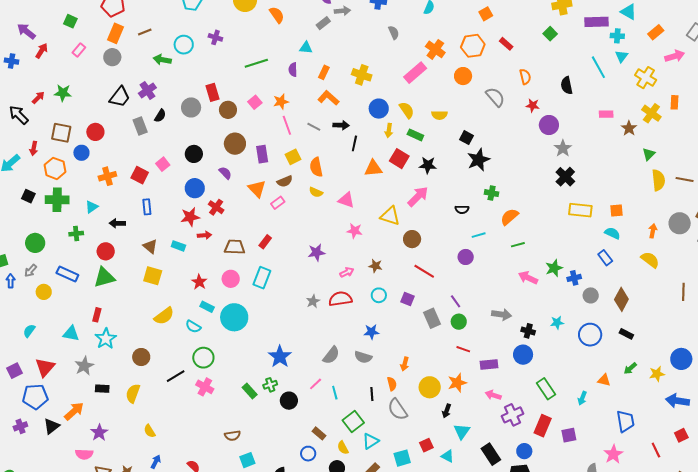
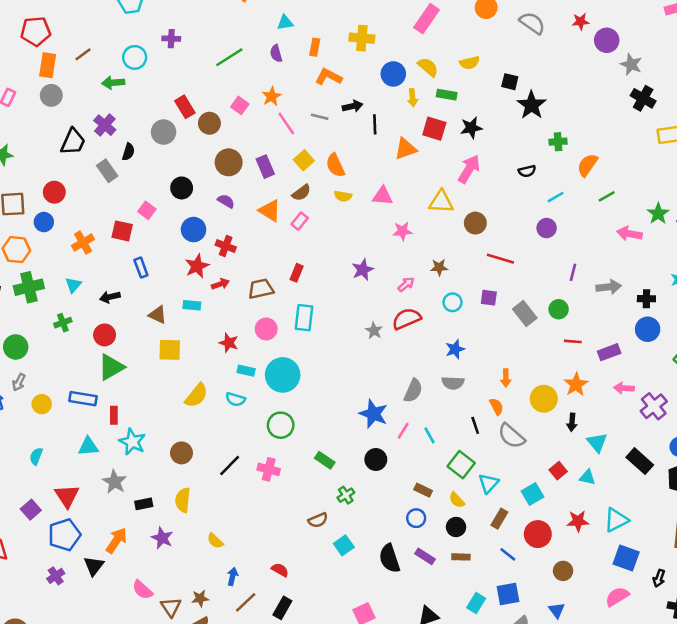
blue rectangle: (67, 274) -> (83, 399), moved
purple line: (456, 301) -> (573, 272), moved, turned 64
blue star: (280, 357) -> (373, 414), moved
green circle: (203, 358) -> (281, 425), moved
green cross: (270, 385) -> (346, 495), moved
purple star: (99, 433) -> (162, 538), moved
pink semicircle: (84, 454) -> (142, 590), turned 54

